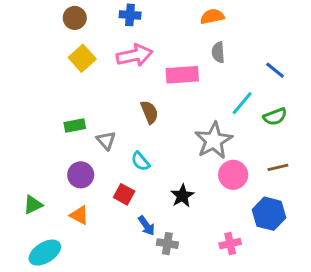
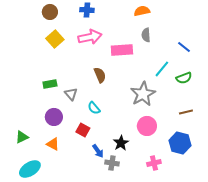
pink circle: (233, 175) -> (147, 126), moved
black star: (182, 196) -> (121, 143), moved

